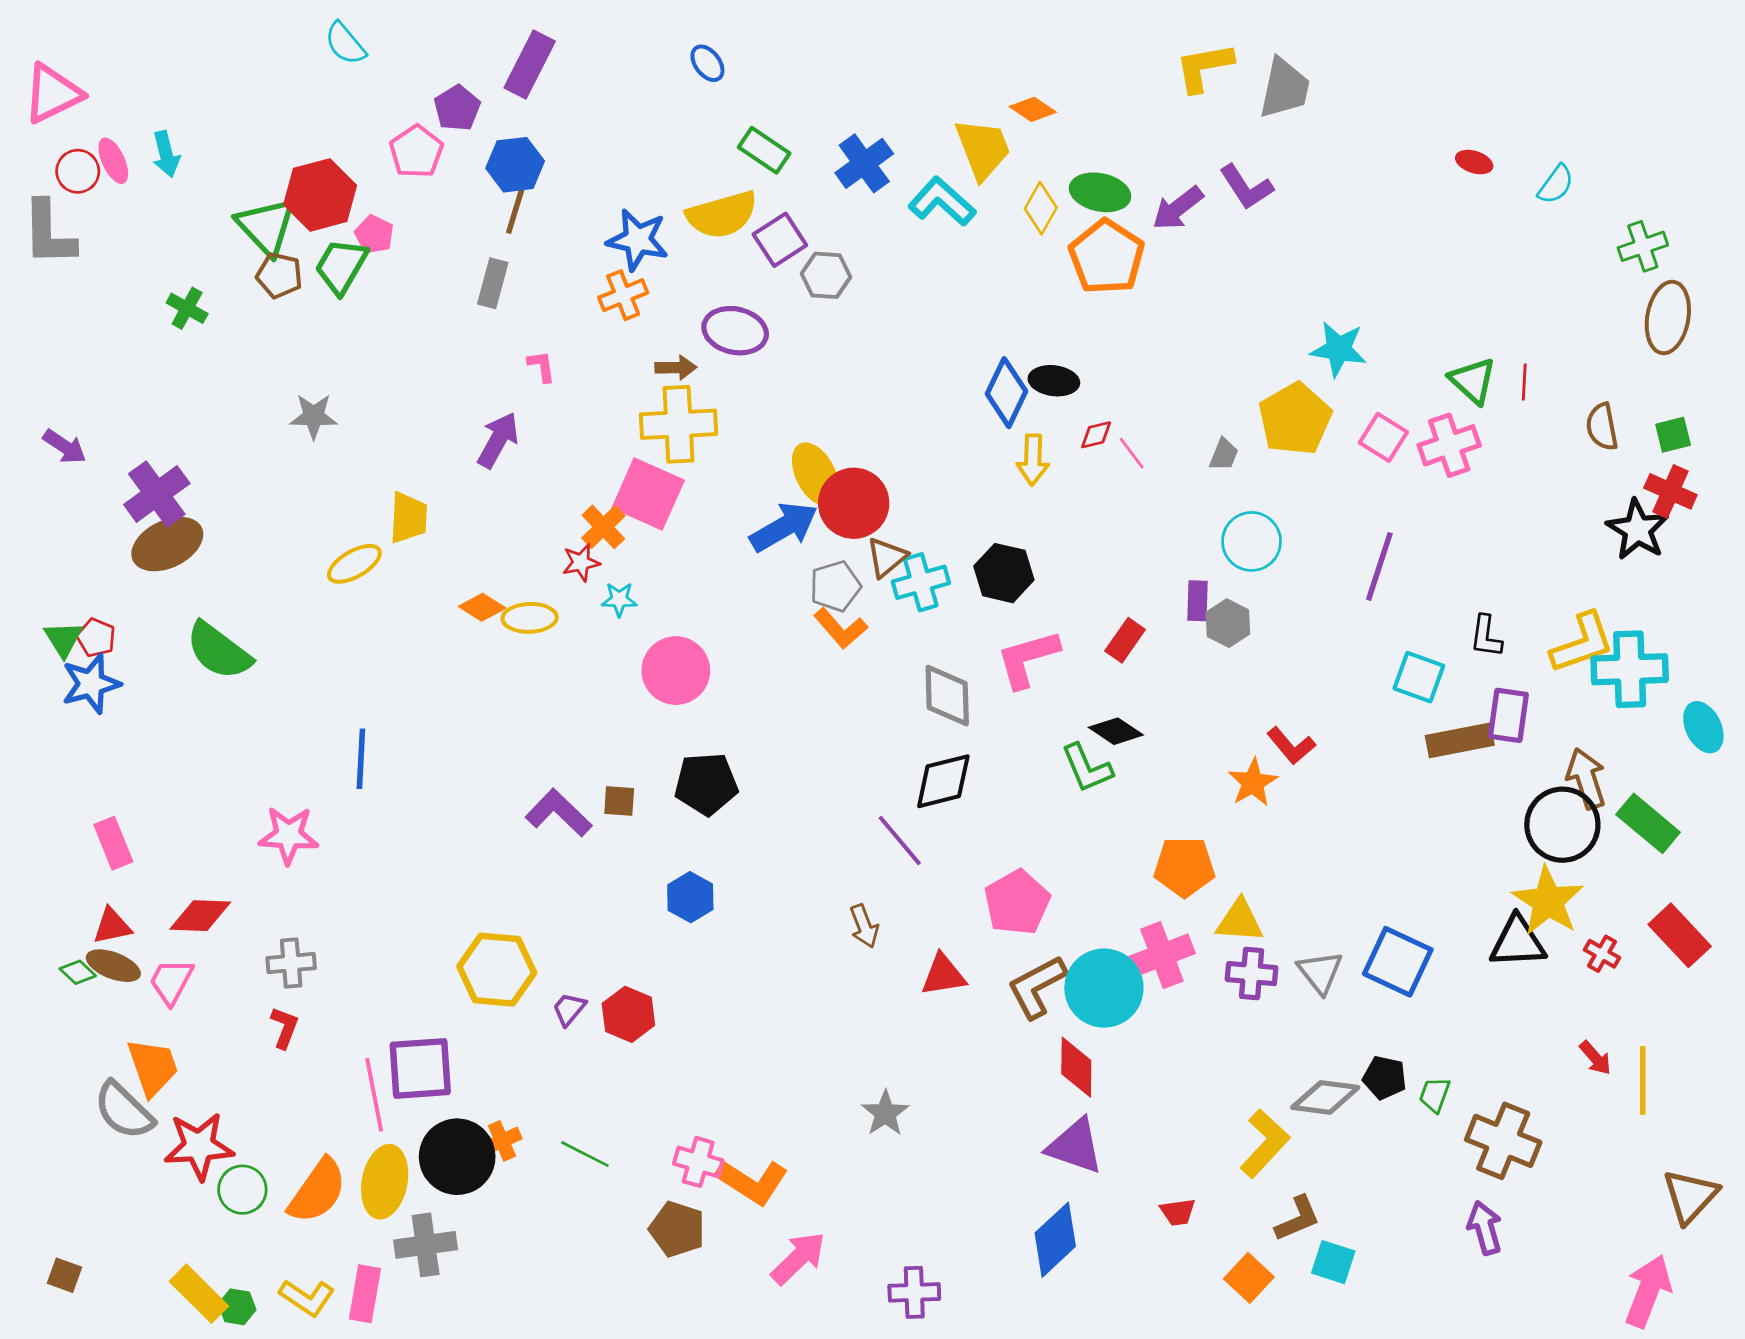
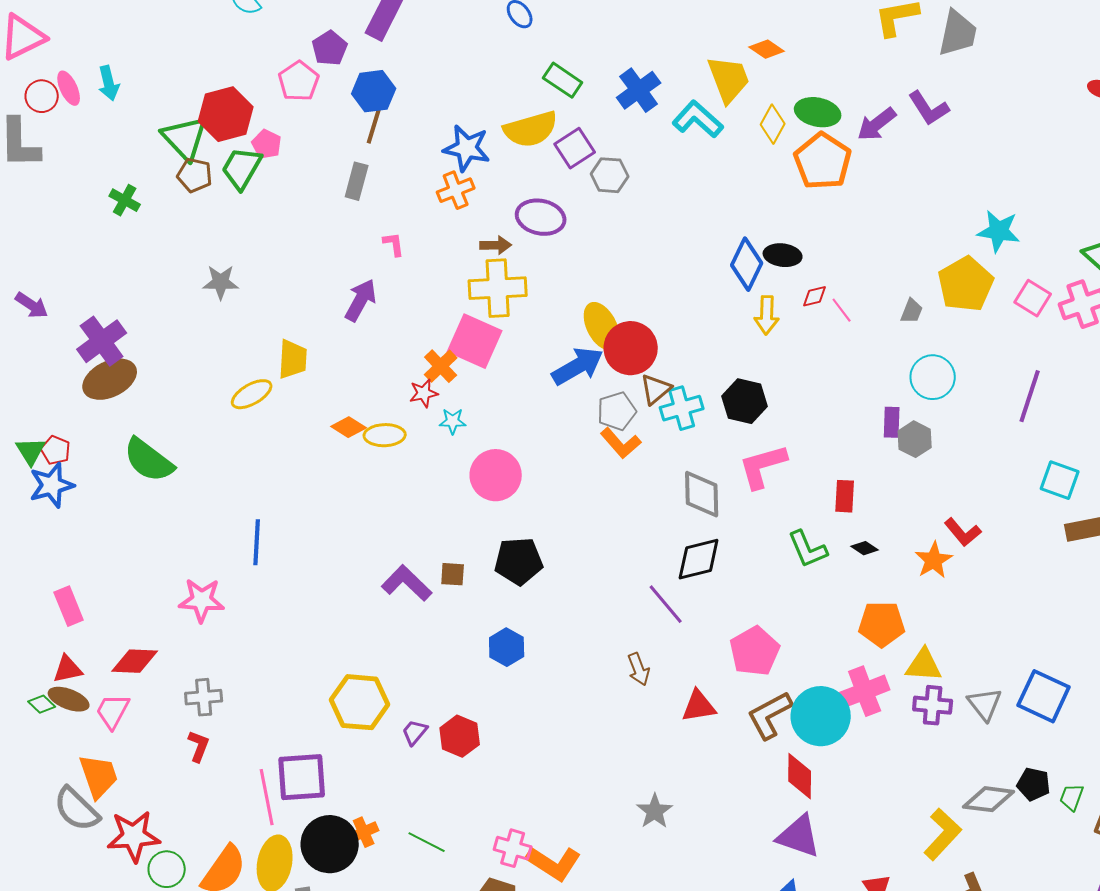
red rectangle: (1125, 640) -> (845, 496), moved, turned -32
black diamond: (1116, 731) -> (865, 548), moved, size x0.7

